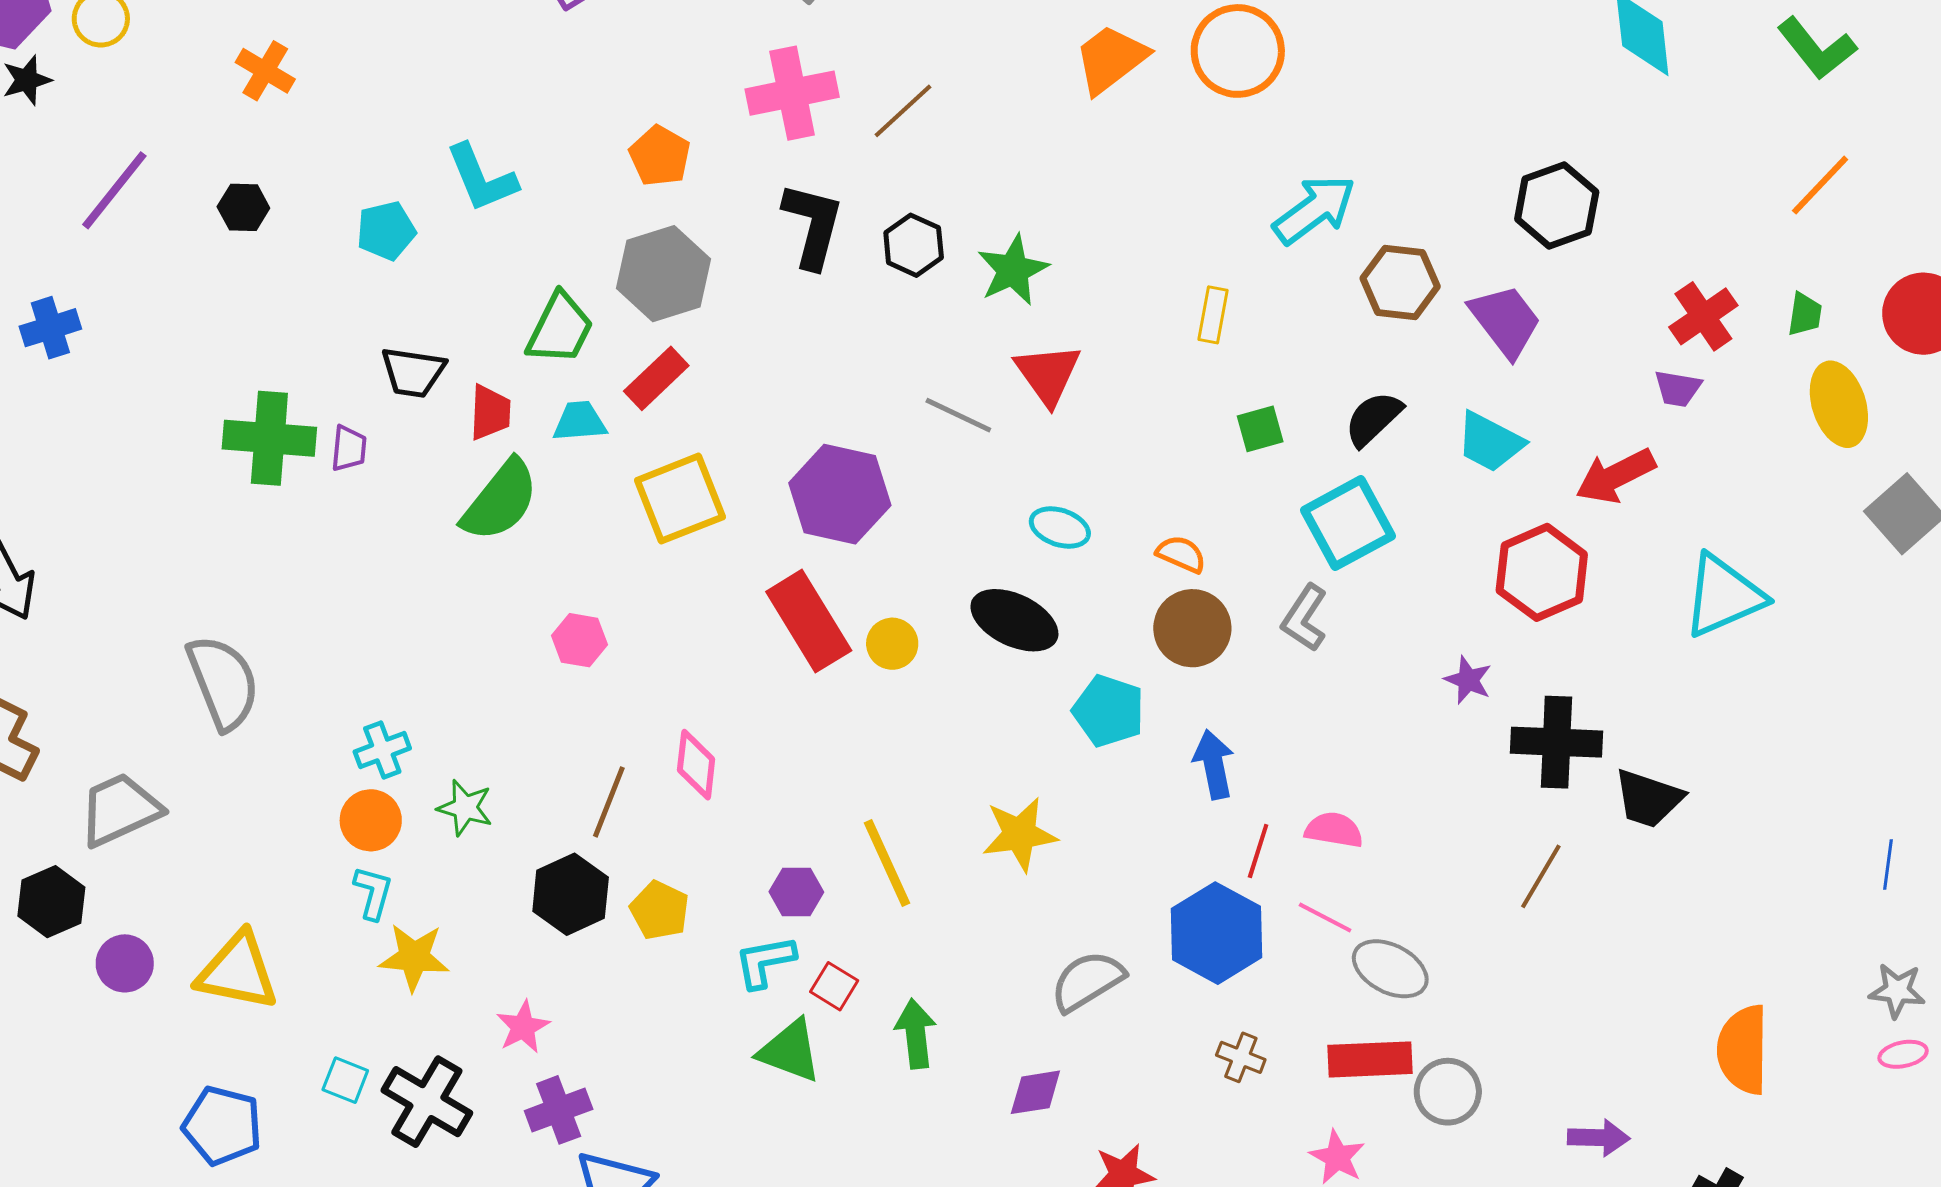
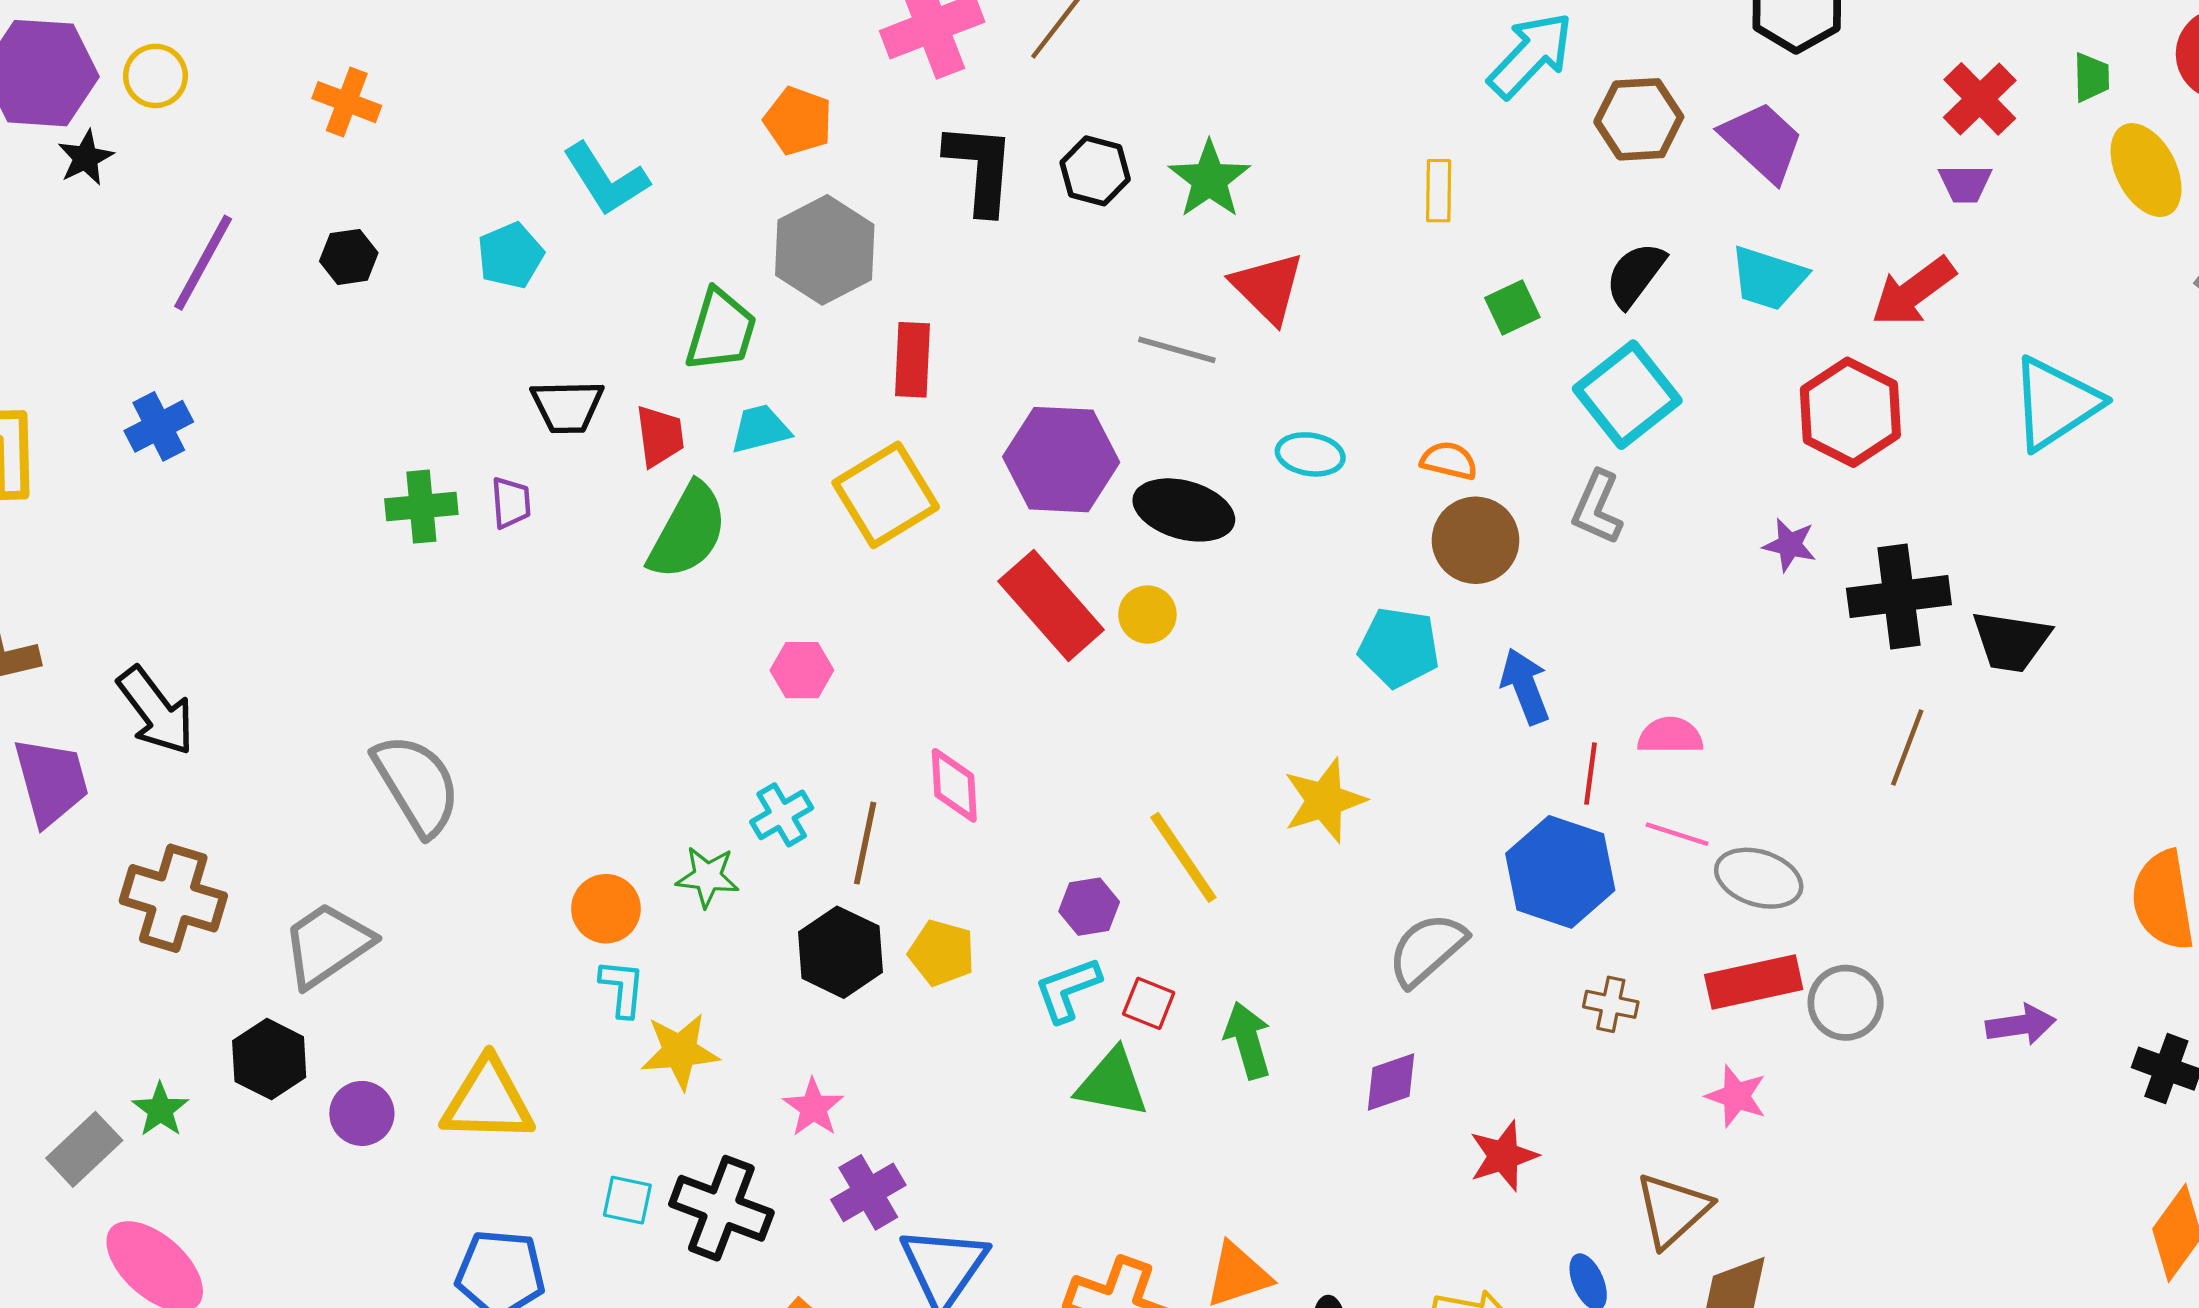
red rectangle: (656, 378) -> (912, 360), moved, turned -34
green cross: (269, 438) -> (421, 507), size x0.7
black ellipse: (1014, 620) -> (1184, 510), moved
cyan cross: (382, 750) -> (782, 815), moved

